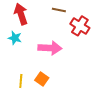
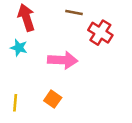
yellow line: (21, 81) -> (15, 103), moved

